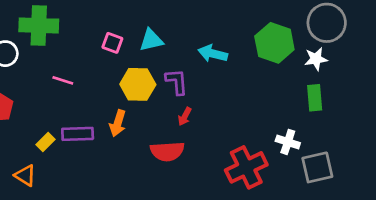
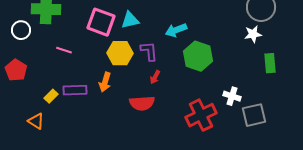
pink square: (112, 43) -> (101, 22), size x1.8
green hexagon: (274, 43) -> (198, 56), moved
cyan arrow: (213, 54) -> (176, 30), turned -35
green rectangle: (315, 98) -> (270, 63), moved

